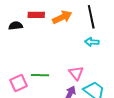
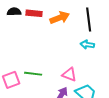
black semicircle: (16, 26) -> (14, 12), moved
pink triangle: (76, 73) -> (69, 74), turned -35

